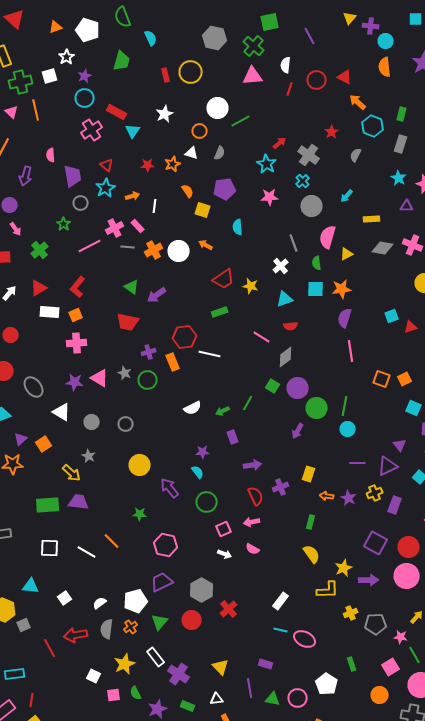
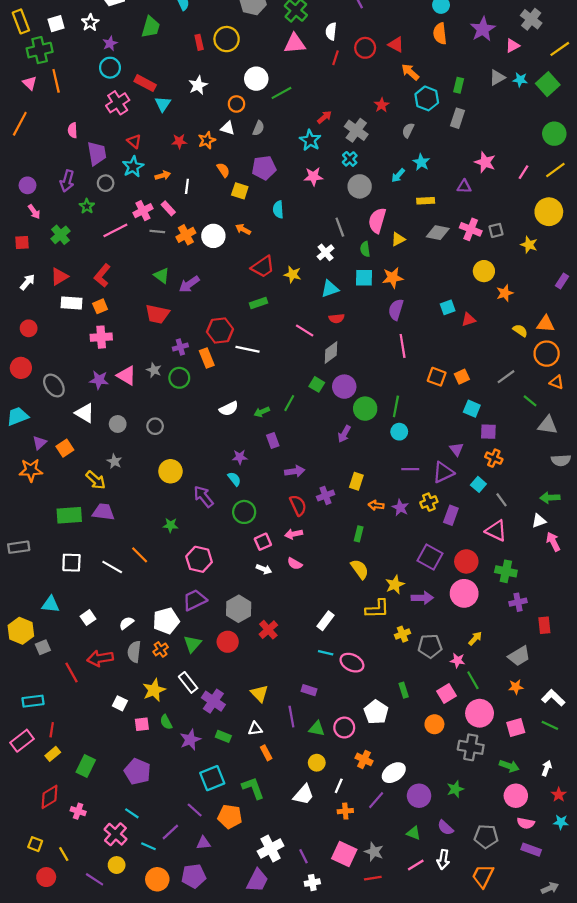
white square: (50, 76) -> (56, 24), moved
purple arrow: (26, 176) -> (67, 181), moved
cyan star: (399, 178) -> (421, 162), moved

